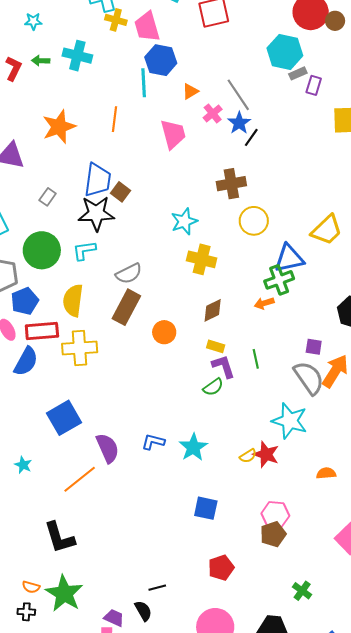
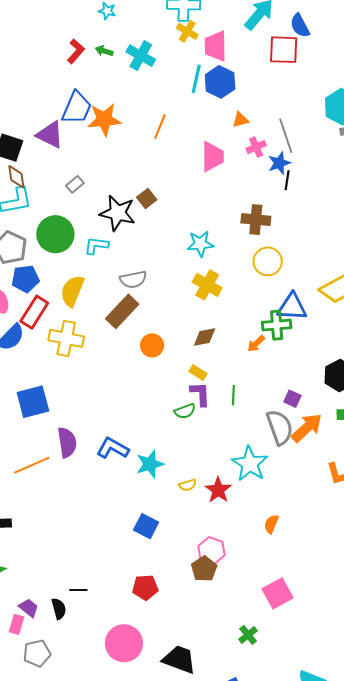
cyan line: (144, 83) -> (196, 79), moved
black line: (251, 137) -> (287, 180), turned -42
blue trapezoid: (98, 180) -> (77, 108), moved
orange arrow: (264, 303) -> (256, 344), turned -42
red rectangle: (42, 331) -> (34, 312), turned -68
blue L-shape: (153, 442) -> (113, 448), size x1.4
yellow semicircle: (248, 456) -> (188, 485), moved
orange semicircle: (326, 473) -> (271, 524), turned -78
brown pentagon: (273, 534) -> (204, 569), turned -30
green cross: (302, 591) -> (248, 635), moved

